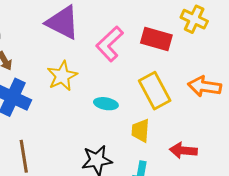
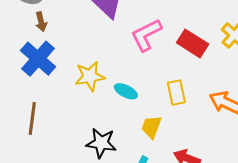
yellow star: (62, 76) -> (90, 76), moved
yellow rectangle: (155, 91) -> (176, 92), size x0.7

